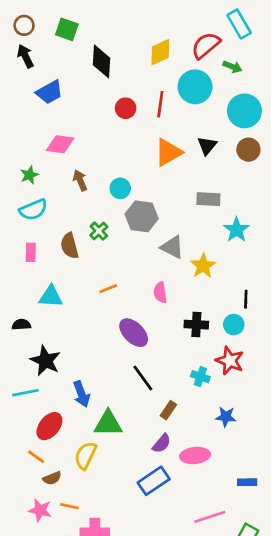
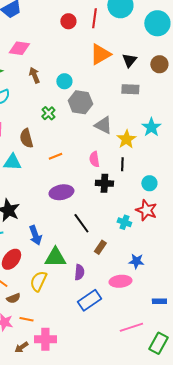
black triangle: (207, 146) -> (129, 60), moved
brown circle: (248, 150) -> (159, 64), moved
cyan star: (236, 230) -> (151, 127), moved
brown semicircle: (69, 246) -> (26, 138), moved
black line: (246, 299) -> (122, 164), moved
black cross: (196, 325) -> (104, 183), moved
purple ellipse: (134, 333) -> (61, 192), moved, turned -55
blue star: (226, 417) -> (136, 261), moved
purple semicircle: (162, 443) -> (79, 272), moved, turned -35

